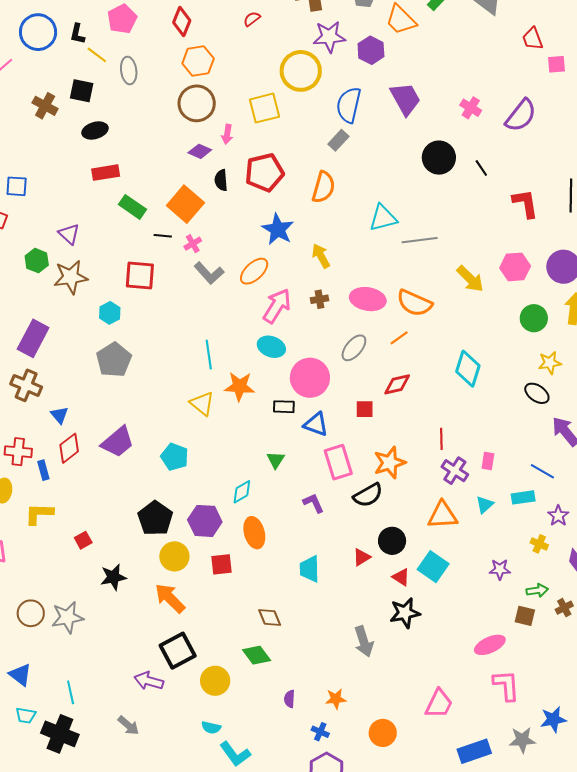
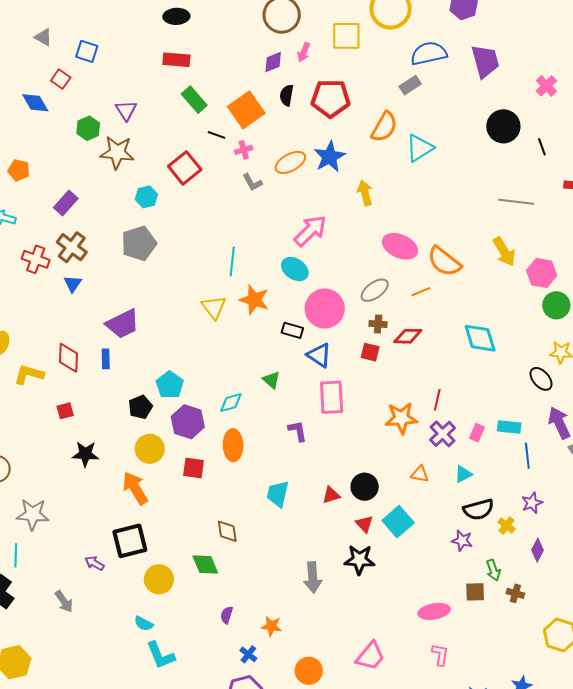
blue semicircle: (349, 105) -> (429, 53), turned 51
purple diamond: (200, 151) -> (273, 62), turned -60
cyan triangle: (383, 218) -> (420, 148), moved, turned -32
gray line: (420, 240) -> (516, 202), moved
pink hexagon: (515, 267) -> (542, 273), moved
orange ellipse: (254, 271) -> (290, 162), moved
gray L-shape: (209, 273) -> (252, 182), size x0.7
red square: (140, 276) -> (185, 168), turned 32
brown cross: (320, 299) -> (378, 324), moved
purple rectangle: (33, 338) -> (66, 203), size x0.7
cyan diamond: (468, 369) -> (480, 338), turned -48
brown cross: (26, 385) -> (72, 247), moved
red diamond: (69, 448) -> (68, 358), moved, turned -64
red cross: (18, 452) -> (36, 259), moved
cyan pentagon: (175, 457) -> (170, 385), moved
green triangle: (276, 460) -> (271, 380), turned -36
orange star: (390, 463) -> (401, 418), moved
blue rectangle: (43, 470) -> (106, 359), moved
blue line: (542, 471) -> (527, 456), turned 40
black semicircle: (368, 495) -> (479, 510), moved
cyan rectangle: (523, 497) -> (509, 427), moved
orange triangle: (443, 515) -> (420, 474), size x0.6
black pentagon: (155, 518) -> (140, 407), size x0.7
green arrow: (537, 590) -> (493, 570), turned 65
brown cross: (564, 608) -> (515, 593), turned 30
brown square: (525, 616) -> (475, 592), turned -30
gray star: (67, 617) -> (33, 514), moved
purple arrow: (149, 681) -> (94, 563), size x0.7
pink L-shape: (506, 685) -> (440, 655), size x0.7

